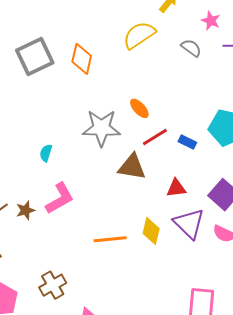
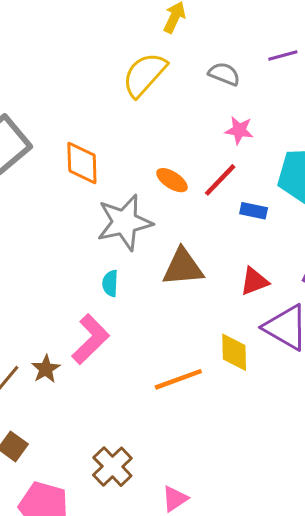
pink star: (211, 21) -> (239, 130), moved
orange diamond: (82, 59) -> (82, 163), moved
red line: (155, 137) -> (220, 180), moved
cyan semicircle: (46, 153) -> (110, 283), moved

